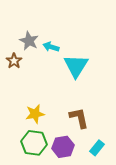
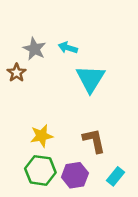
cyan arrow: (51, 47) -> (68, 48), moved

